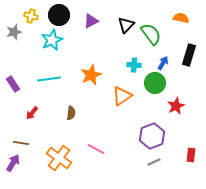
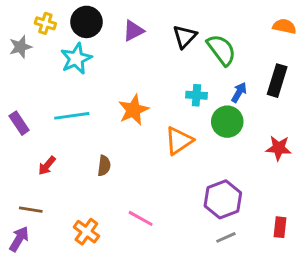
orange semicircle: (181, 18) -> (284, 26), moved
red star: (176, 106) -> (279, 148), moved, turned 30
orange cross: (59, 158) -> (86, 232), size x0.7

